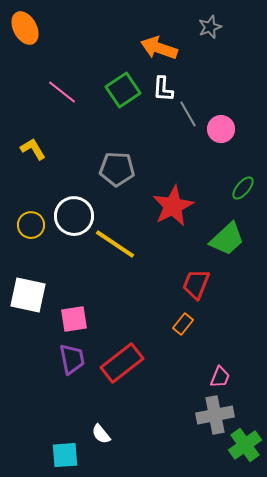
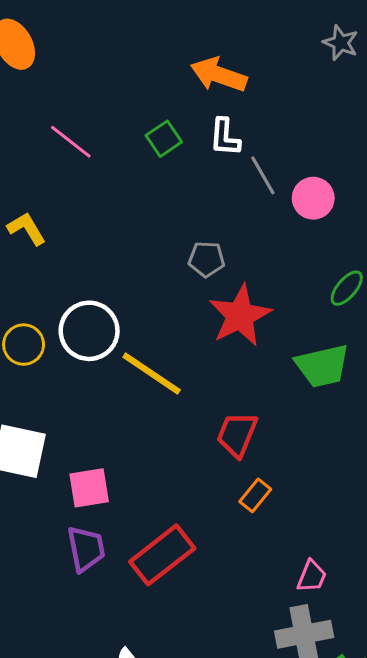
gray star: (210, 27) -> (341, 43), moved, turned -30
green square: (123, 90) -> (164, 139), size x0.7
gray pentagon: (117, 169) -> (206, 259), moved, size x0.7
green trapezoid: (227, 239) -> (322, 366), turned 30
red trapezoid: (196, 284) -> (237, 434), moved

